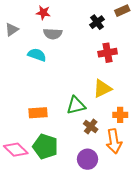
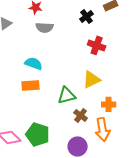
red cross: (108, 53) -> (97, 45), turned 30
cyan semicircle: (37, 55) -> (34, 63), moved
orange rectangle: (38, 113) -> (31, 85), moved

